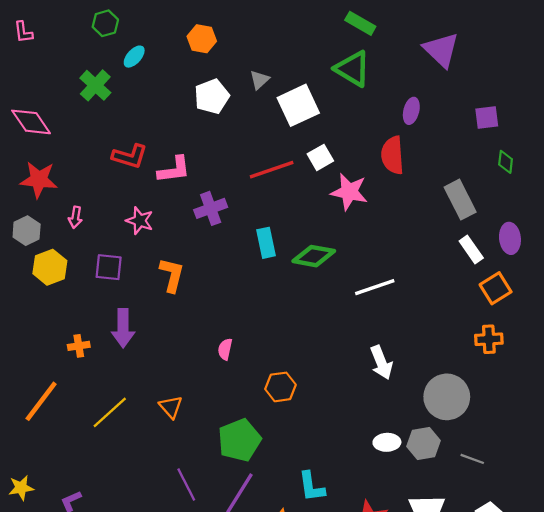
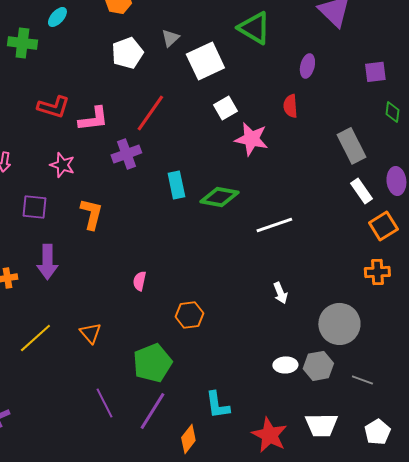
green cross: (95, 85) -> (22, 43), turned -36
red semicircle: (392, 155) -> (290, 106), size x0.7
red line: (272, 170) -> (150, 113), moved, turned -36
white arrow: (381, 363) -> (280, 293), size x0.7

